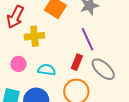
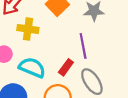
cyan semicircle: (47, 70) -> (32, 68), size x1.4

